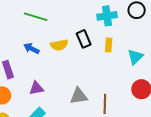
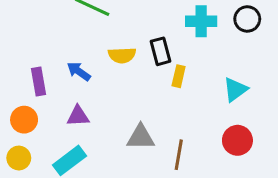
yellow rectangle: (109, 45) -> (179, 76), moved
blue arrow: (31, 48) -> (79, 71), moved

